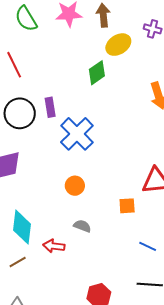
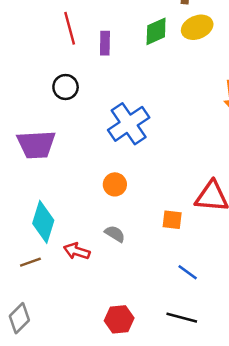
green diamond: (97, 73) -> (156, 31), moved
purple rectangle: (50, 107) -> (105, 43), moved
black circle: (20, 113) -> (66, 87), size x0.7

